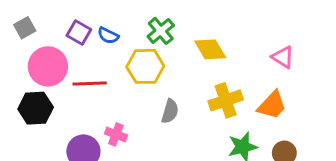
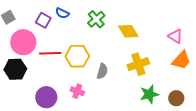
blue semicircle: (108, 36) -> (62, 13), moved
yellow hexagon: (145, 66) -> (77, 56), moved
orange trapezoid: (272, 105) -> (181, 60), moved
pink cross: (116, 134) -> (77, 91), moved

